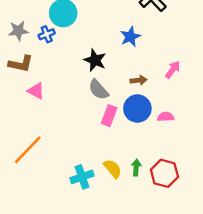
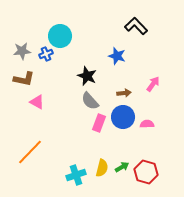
blue star: (130, 37) -> (117, 56), turned -30
green arrow: (136, 167) -> (122, 167), turned 56
yellow semicircle: (113, 169) -> (102, 168), turned 54

